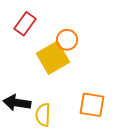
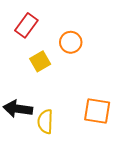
yellow square: (53, 58) -> (40, 61), moved, size x0.6

